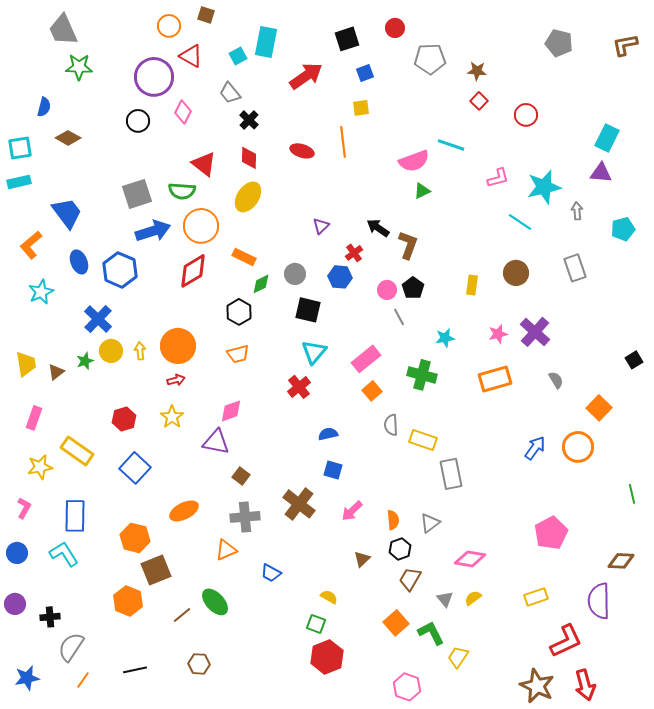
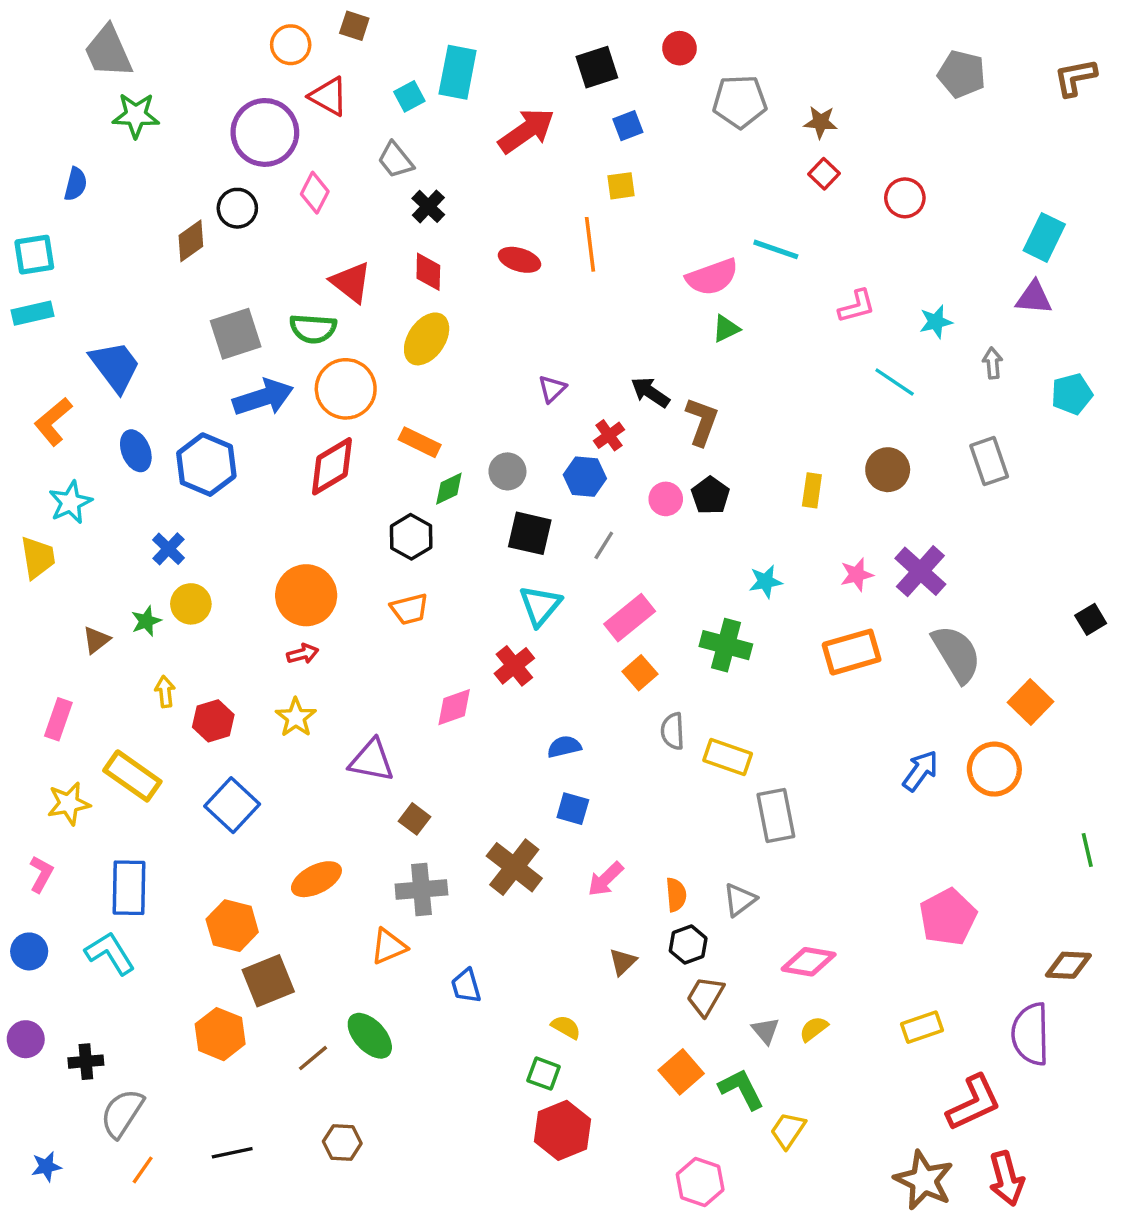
brown diamond: (68, 138) -> (191, 241), moved, turned -65
cyan star: (544, 187) -> (936, 322), size x0.6
gray line: (399, 317) -> (604, 545), moved, turned 60
blue cross: (98, 319) -> (169, 549), size x0.7
yellow arrow: (140, 351) -> (165, 692), moved
yellow trapezoid: (26, 364) -> (38, 557), moved
gray semicircle: (556, 380) -> (956, 654), size x2.0
pink diamond: (231, 411) -> (454, 707), moved
blue trapezoid: (271, 573) -> (466, 986), turned 45
blue star: (27, 678) -> (46, 1166), size x0.7

